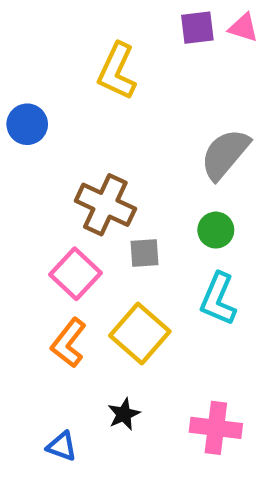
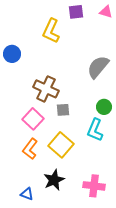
purple square: (197, 28) -> (76, 12), moved
green circle: (216, 230) -> (104, 107), moved
black star: (124, 414) -> (54, 180), size x1.5

